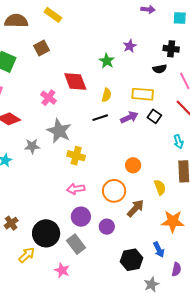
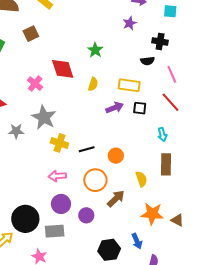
purple star: (130, 46) -> (130, 23), moved
black square: (154, 116) -> (140, 108), turned -32
black line: (100, 118) -> (87, 149), moved
gray rectangle: (76, 244) -> (55, 231), turned -60

